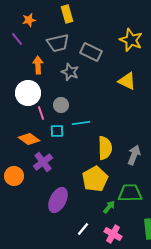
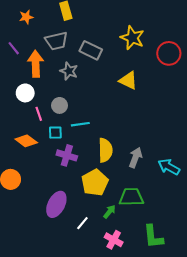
purple line: (17, 39) -> (14, 48), moved
orange arrow: (38, 65) -> (36, 64), size x1.4
white circle: (28, 93) -> (25, 93), size x0.7
purple cross: (43, 162) -> (67, 155), moved, turned -36
white line: (83, 229) -> (82, 223), moved

